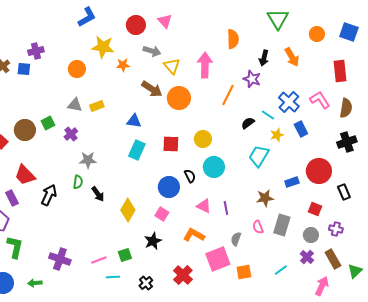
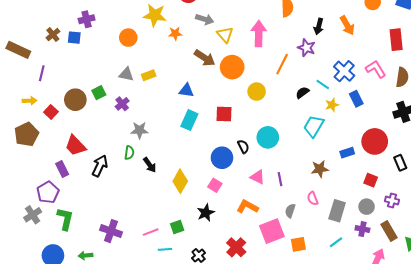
yellow circle: (203, 139) -> (257, 92), moved
gray rectangle: (282, 225) -> (337, 211), moved
purple cross: (307, 257) -> (362, 229), turned -32

